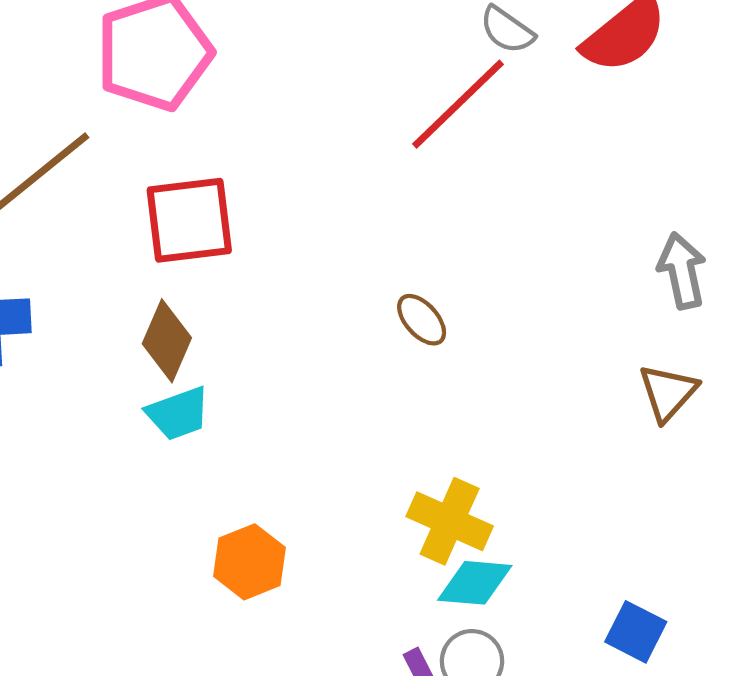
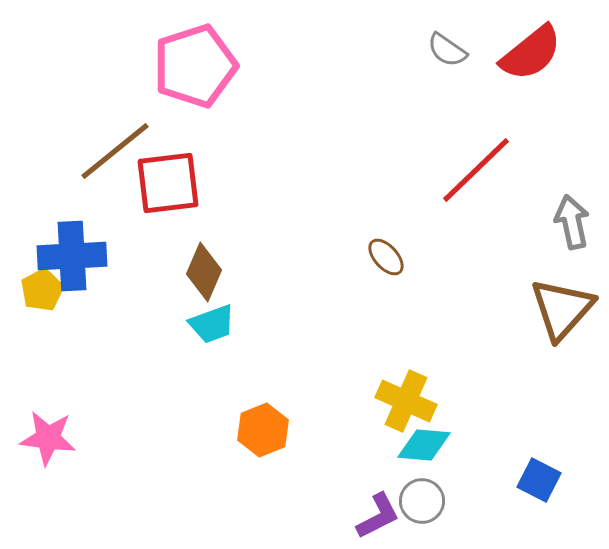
red line: (458, 104) -> (476, 170), moved
red square: (189, 220) -> (168, 183), moved
brown triangle: (668, 392) -> (562, 309), size x1.5

